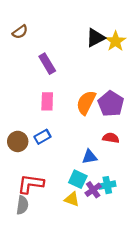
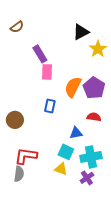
yellow star: (116, 41) -> (98, 49), moved
pink rectangle: (47, 101) -> (47, 72), moved
blue rectangle: (42, 137) -> (50, 106), moved, turned -48
cyan cross: (107, 185) -> (91, 157), size x1.5
purple cross: (93, 190) -> (87, 178), moved

